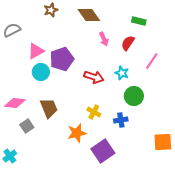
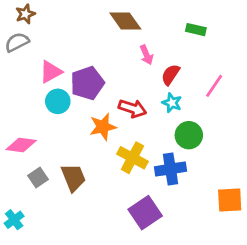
brown star: (51, 10) -> (25, 14), moved
red semicircle: (128, 43) -> (170, 75), moved
brown trapezoid: (49, 108) -> (73, 177), moved
yellow cross: (94, 112) -> (132, 158), size x1.5
blue cross: (121, 120) -> (170, 169), size x1.5
orange star: (77, 133) -> (103, 127), moved

